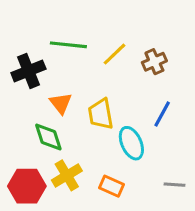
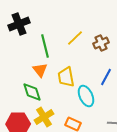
green line: (68, 45) -> (45, 46), moved, turned 70
black cross: (28, 71) -> (19, 24), moved

